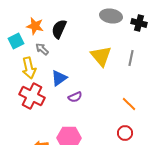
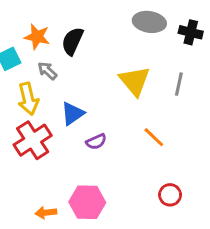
red cross: (32, 96) -> (33, 140), turned 30
orange line: (129, 104) -> (154, 137), moved

